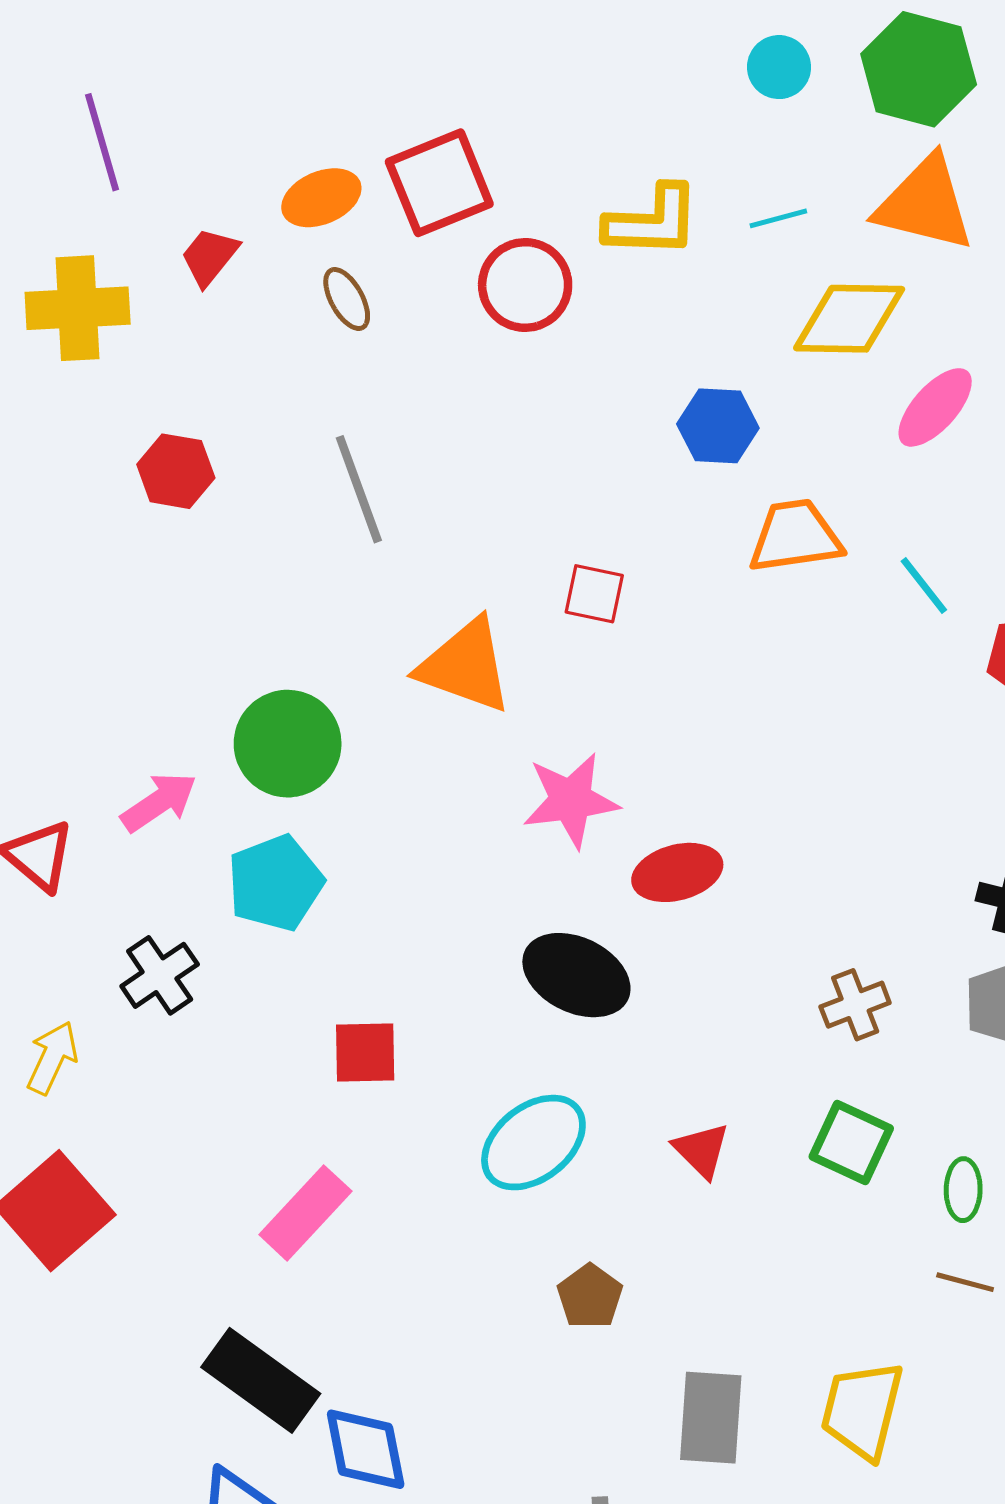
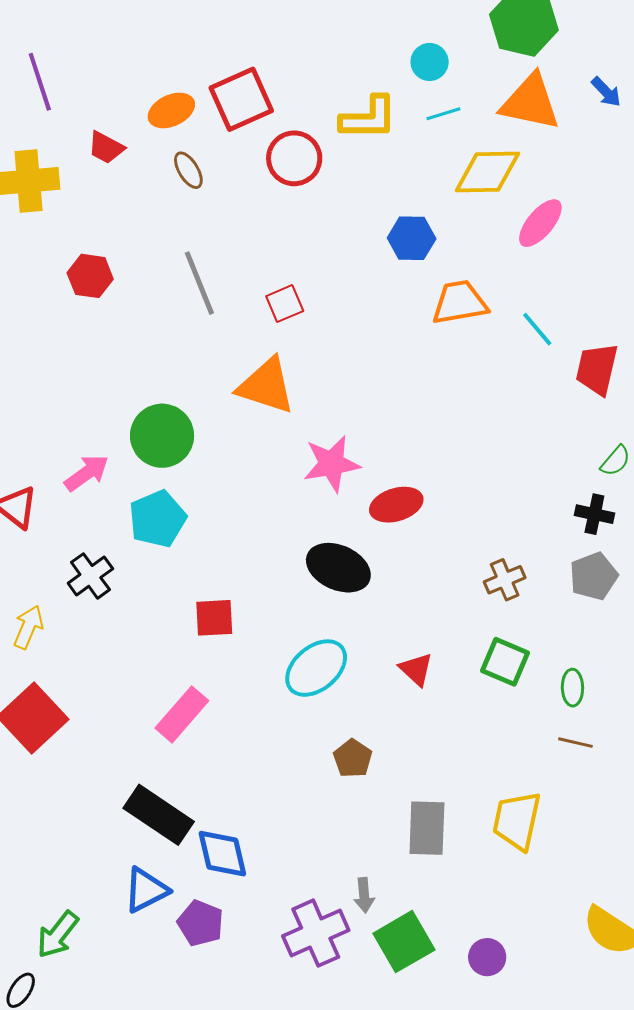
cyan circle: (779, 67) -> (430, 62), moved
red trapezoid: (209, 257) -> (106, 148), turned -99
red square: (594, 594) -> (285, 304), moved, turned -33

